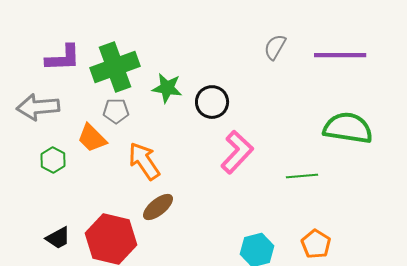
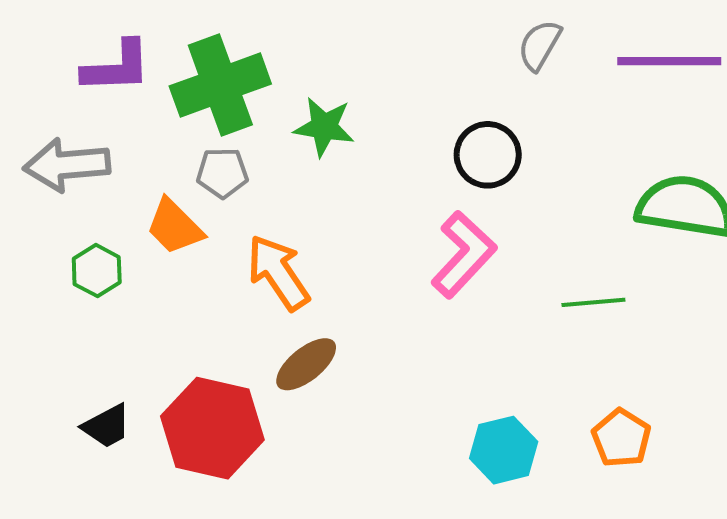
black circle: (212, 102) -> (488, 155), moved

